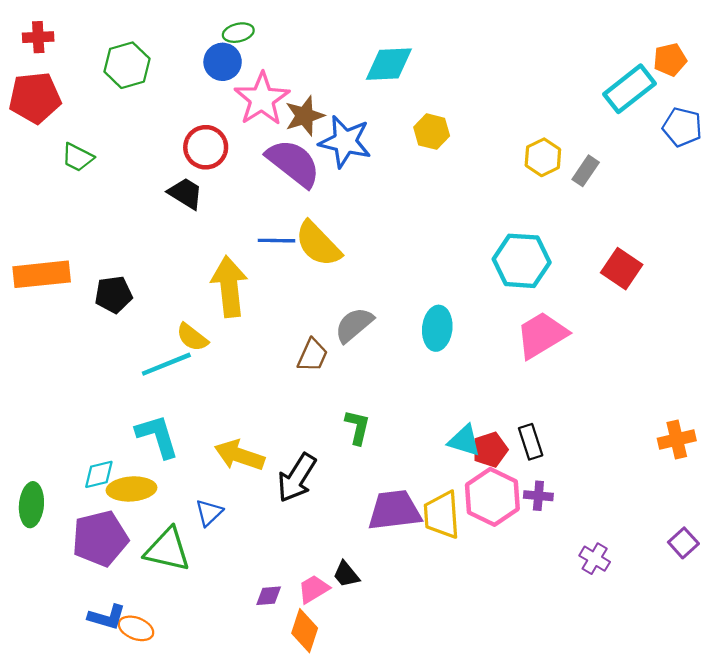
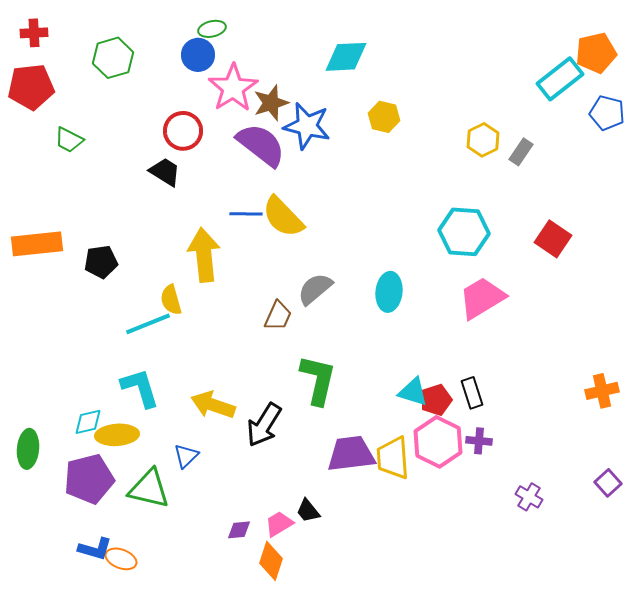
orange pentagon: (670, 60) -> (596, 53), size x1.4
yellow semicircle: (192, 337) -> (171, 300), turned 36
green L-shape: (357, 427) -> (318, 380), size x1.6

